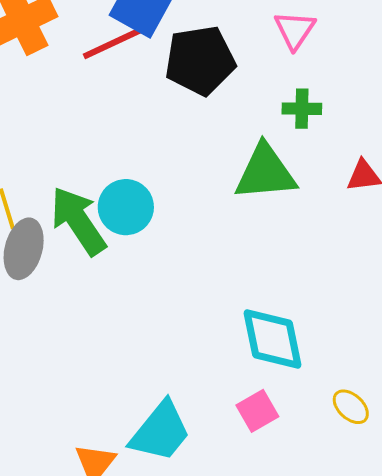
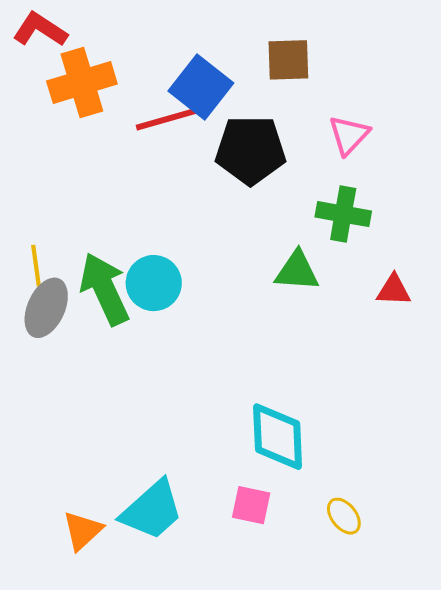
green cross: (302, 109) -> (343, 214), size x1.4
green triangle: (265, 172) -> (297, 271), size x0.7
pink square: (257, 411) -> (251, 505), turned 33

